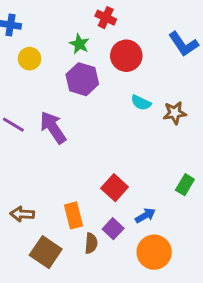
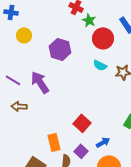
green star: (79, 44) -> (89, 20), moved
red circle: (126, 56) -> (103, 38), moved
brown arrow: (22, 214) -> (19, 106), moved

